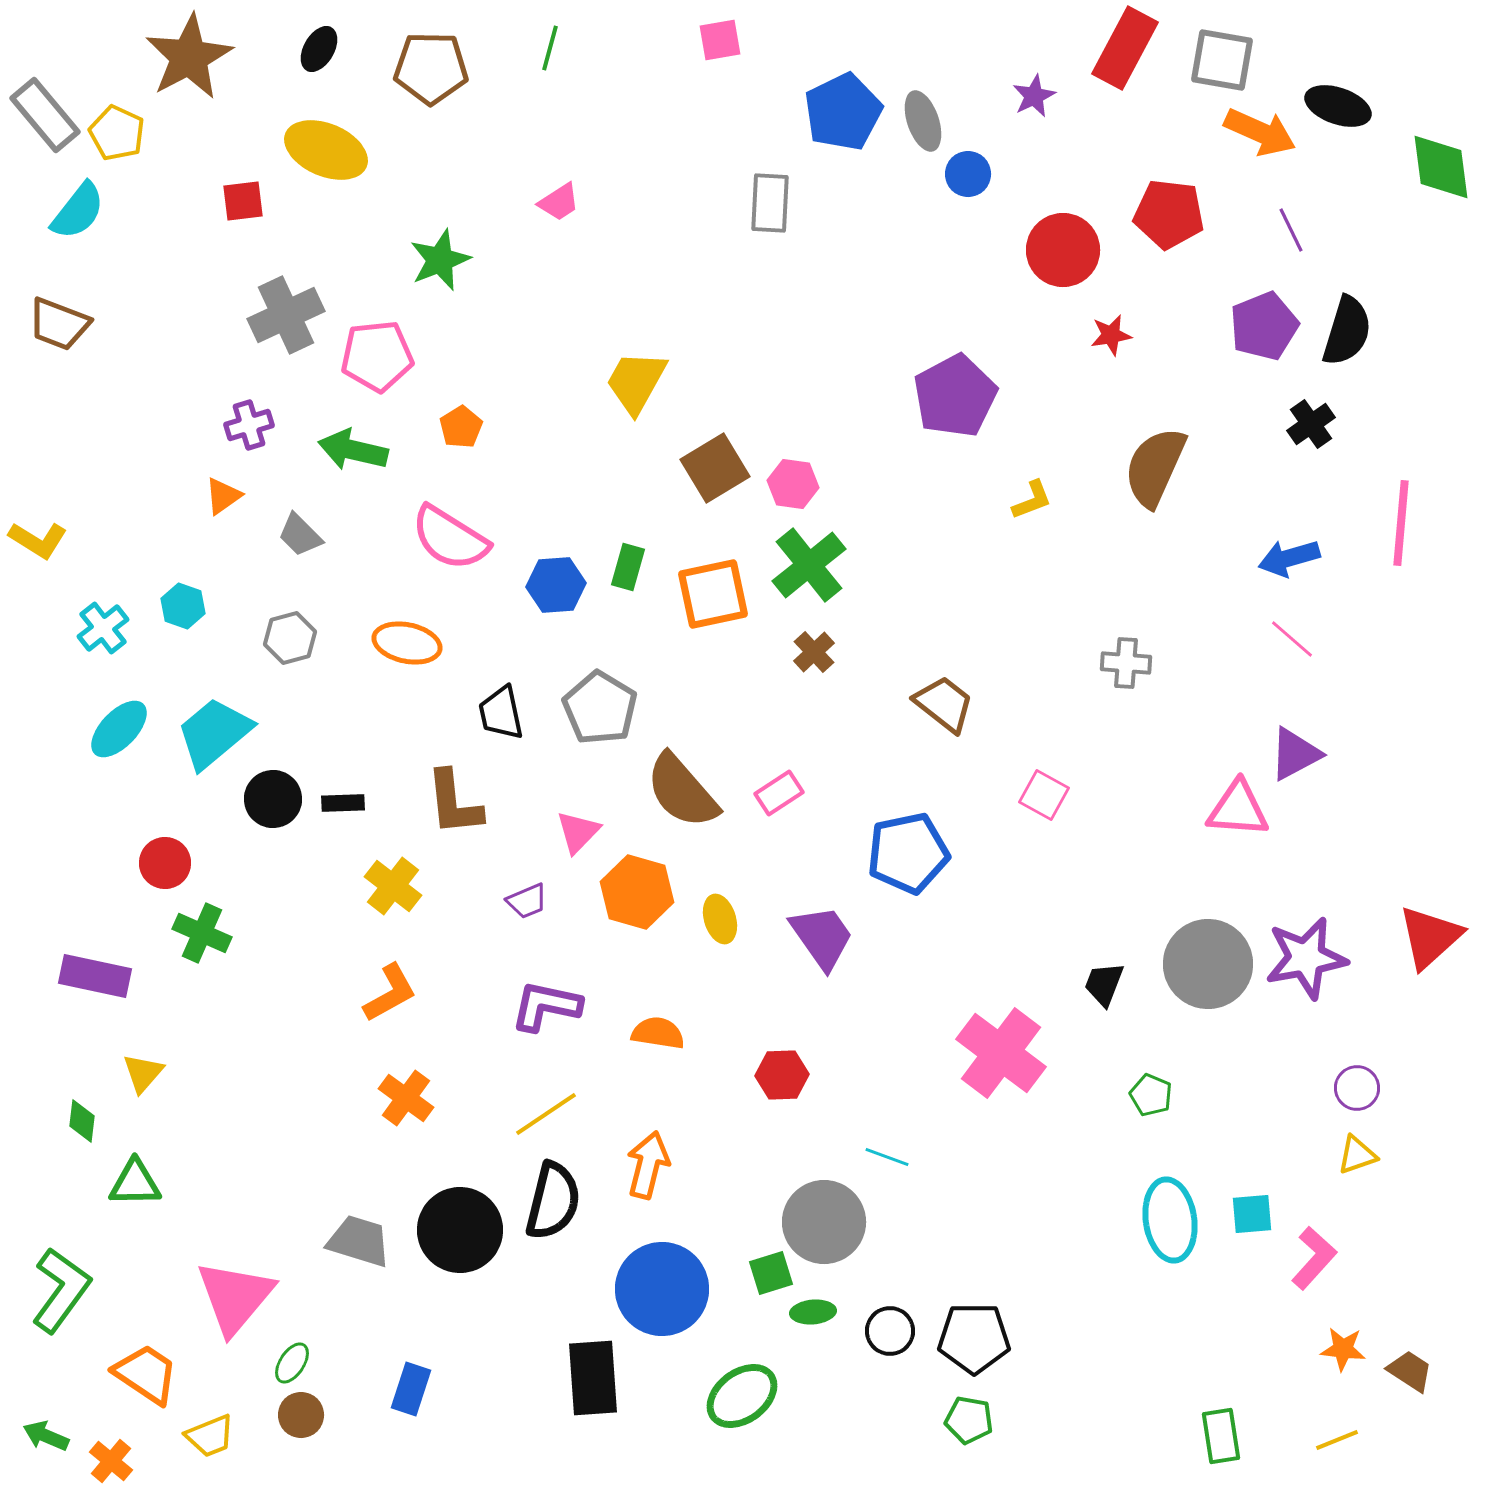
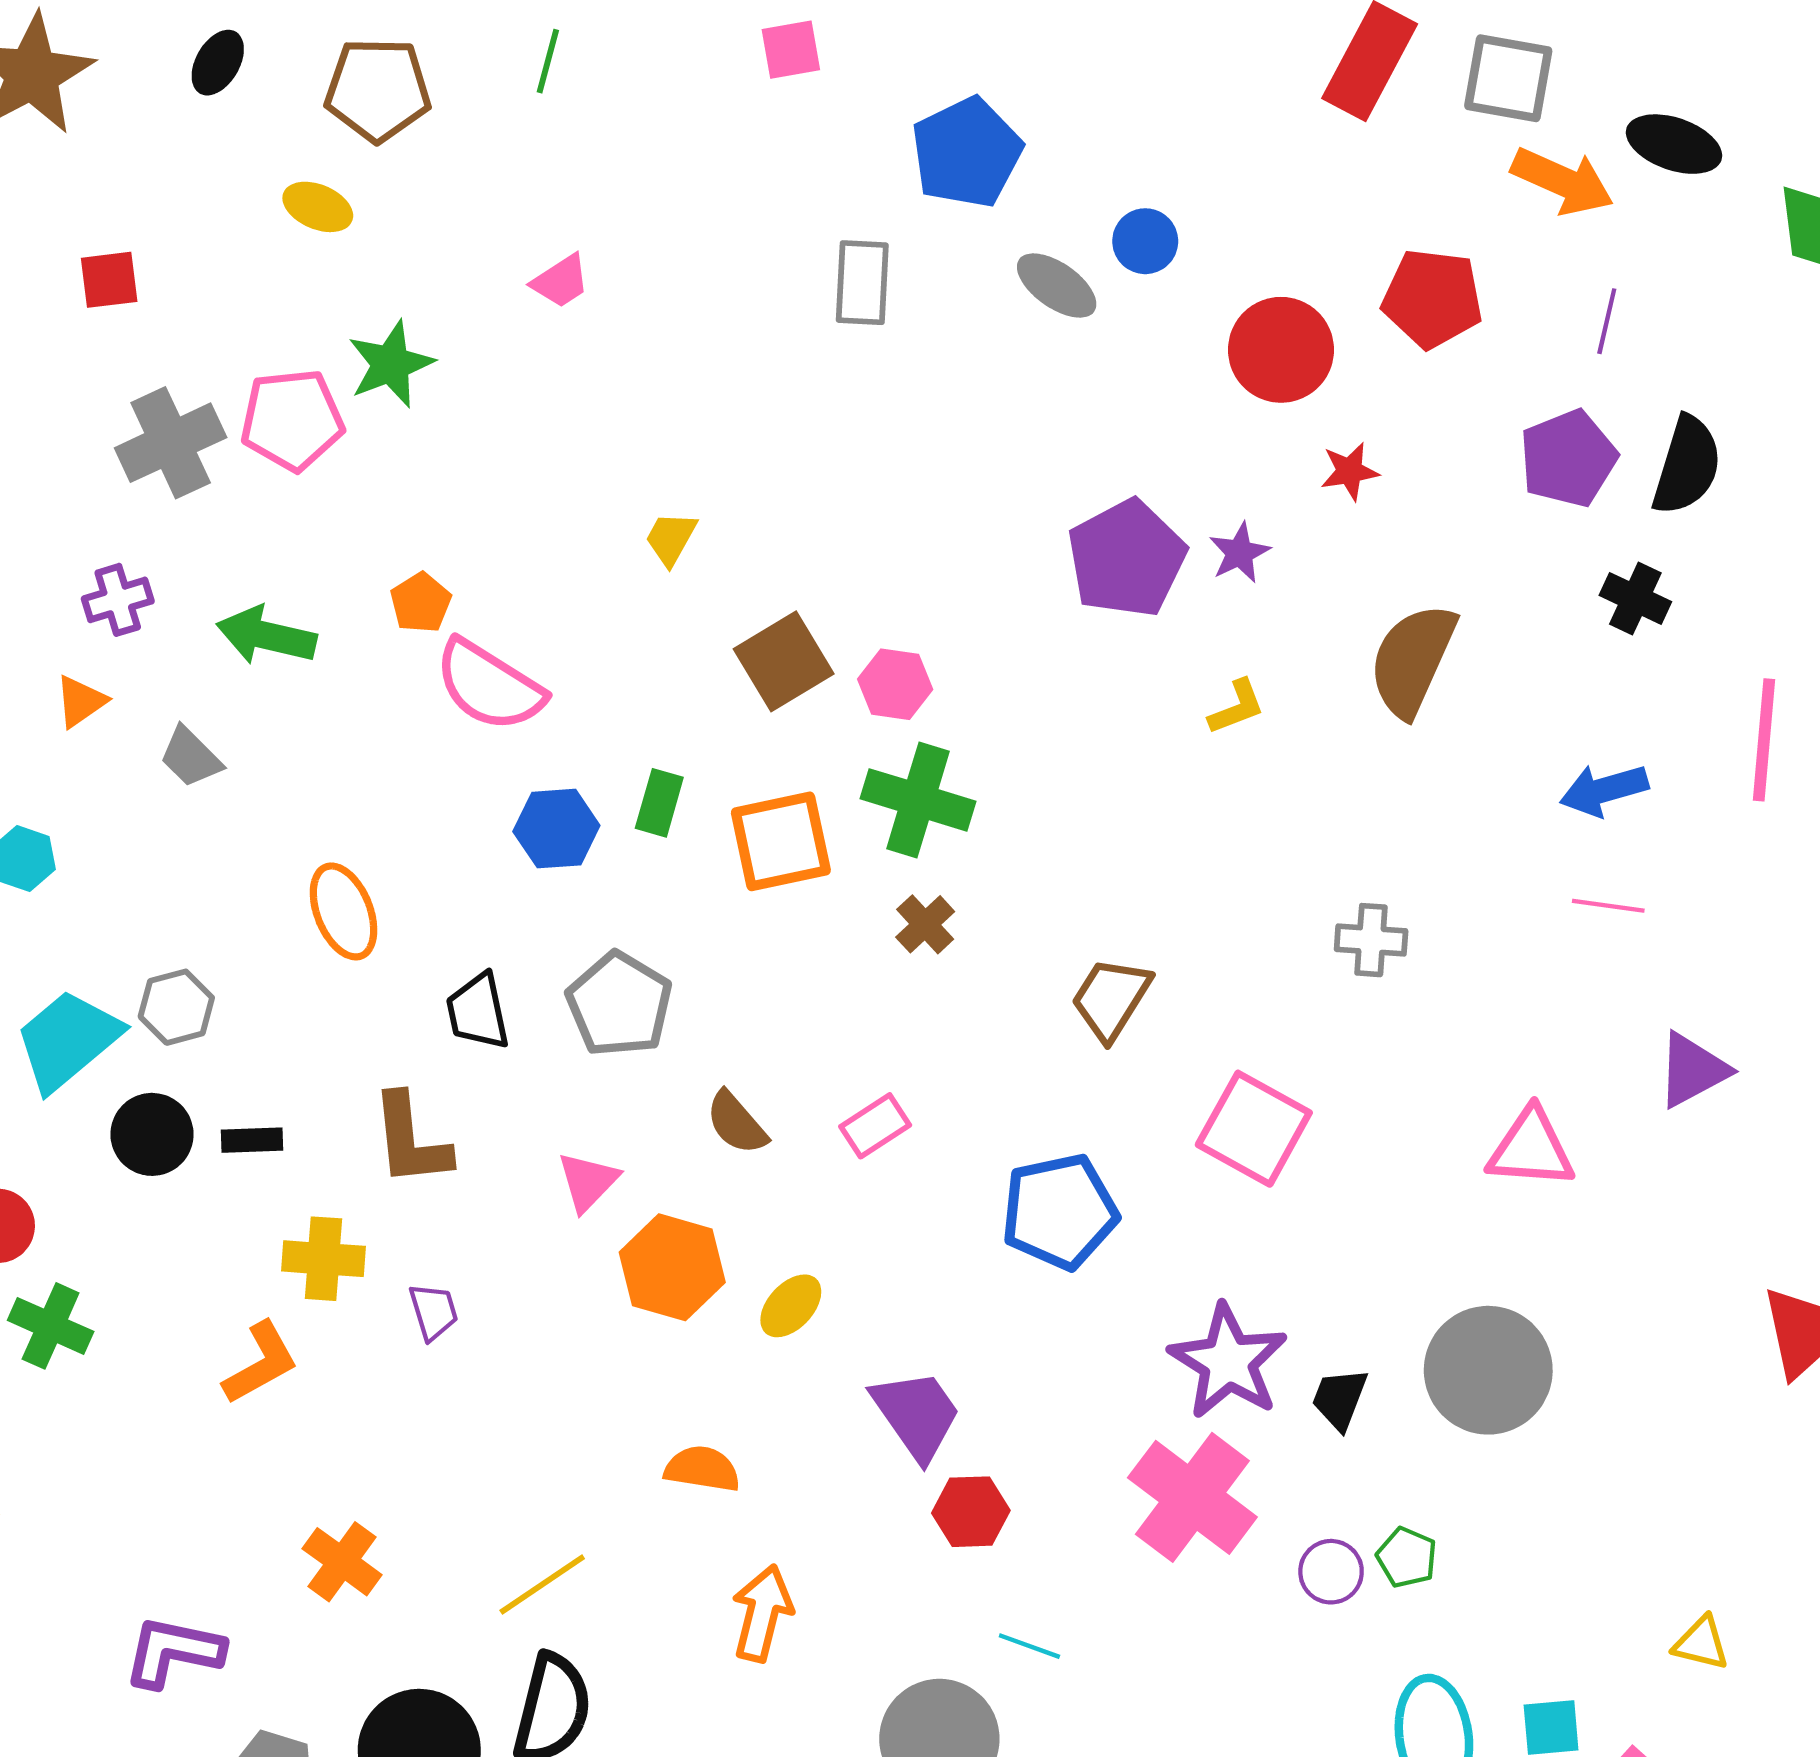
purple star: (1034, 96) -> (1240, 553), moved
gray ellipse: (923, 121) -> (1057, 286), moved, turned -36
yellow ellipse: (326, 150) -> (318, 207), moved, size x0.6
purple line: (1291, 230) -> (1607, 321), turned 39
pink pentagon: (377, 356) -> (292, 420), moved
yellow trapezoid: (636, 382) -> (671, 538), size x0.6
black cross: (1311, 424) -> (1635, 598), turned -30
pink semicircle: (450, 538) -> (489, 686), moved
green cross: (809, 565) -> (918, 800), turned -34
gray hexagon: (290, 638) -> (176, 1007), moved
pink line: (1292, 639) -> (1608, 906), turned -33
orange ellipse: (407, 643) -> (344, 911), turned 56
brown trapezoid: (944, 704) -> (1111, 999), turned -96
purple triangle: (1295, 754) -> (1693, 1070), moved
brown semicircle: (682, 791) -> (737, 1123), size x0.6
pink square: (1044, 795) -> (1254, 1129), size x1.6
yellow cross: (393, 886) -> (323, 1259), turned -34
purple trapezoid: (527, 901) -> (434, 1312), moved, turned -84
yellow ellipse: (720, 919) -> (791, 1306), turned 60
purple trapezoid: (822, 937) -> (917, 1414), moved
purple star: (1306, 958) -> (1228, 1362), moved, turned -30
orange L-shape: (390, 993) -> (261, 1363), moved
purple L-shape: (546, 1006) -> (173, 1652), moved
red hexagon: (782, 1075) -> (971, 1512), moved
purple circle: (1357, 1088) -> (1331, 1572), moved
yellow triangle: (1357, 1155) -> (1701, 1643), turned 33
orange arrow: (648, 1165) -> (762, 1613), moved

